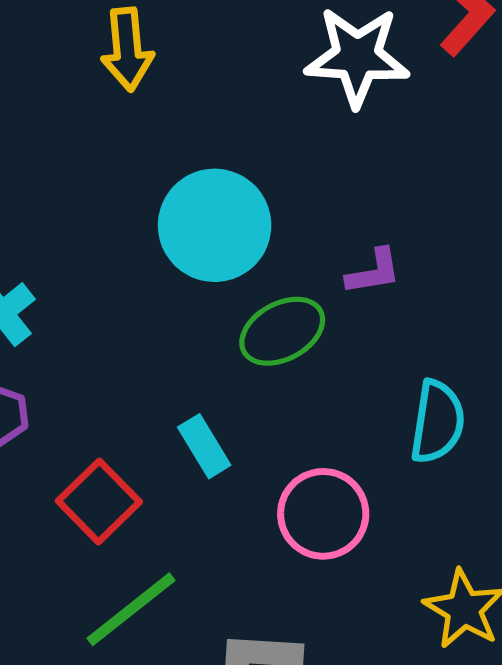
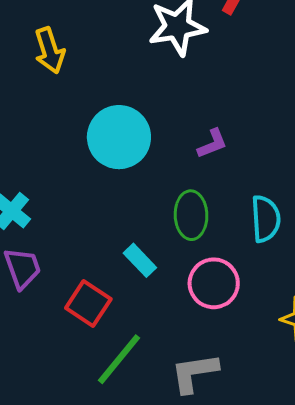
green ellipse: (282, 331) -> (191, 215), moved, turned -51

